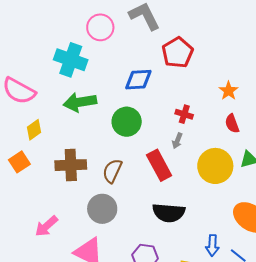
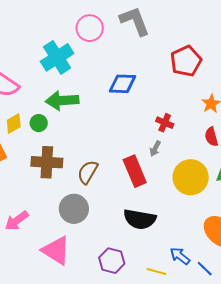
red pentagon: (177, 53) -> (186, 61), moved
cyan cross: (71, 60) -> (57, 57), turned 32
green circle: (127, 122) -> (39, 123), moved, size x0.6
blue arrow: (212, 245) -> (180, 256), turned 120

